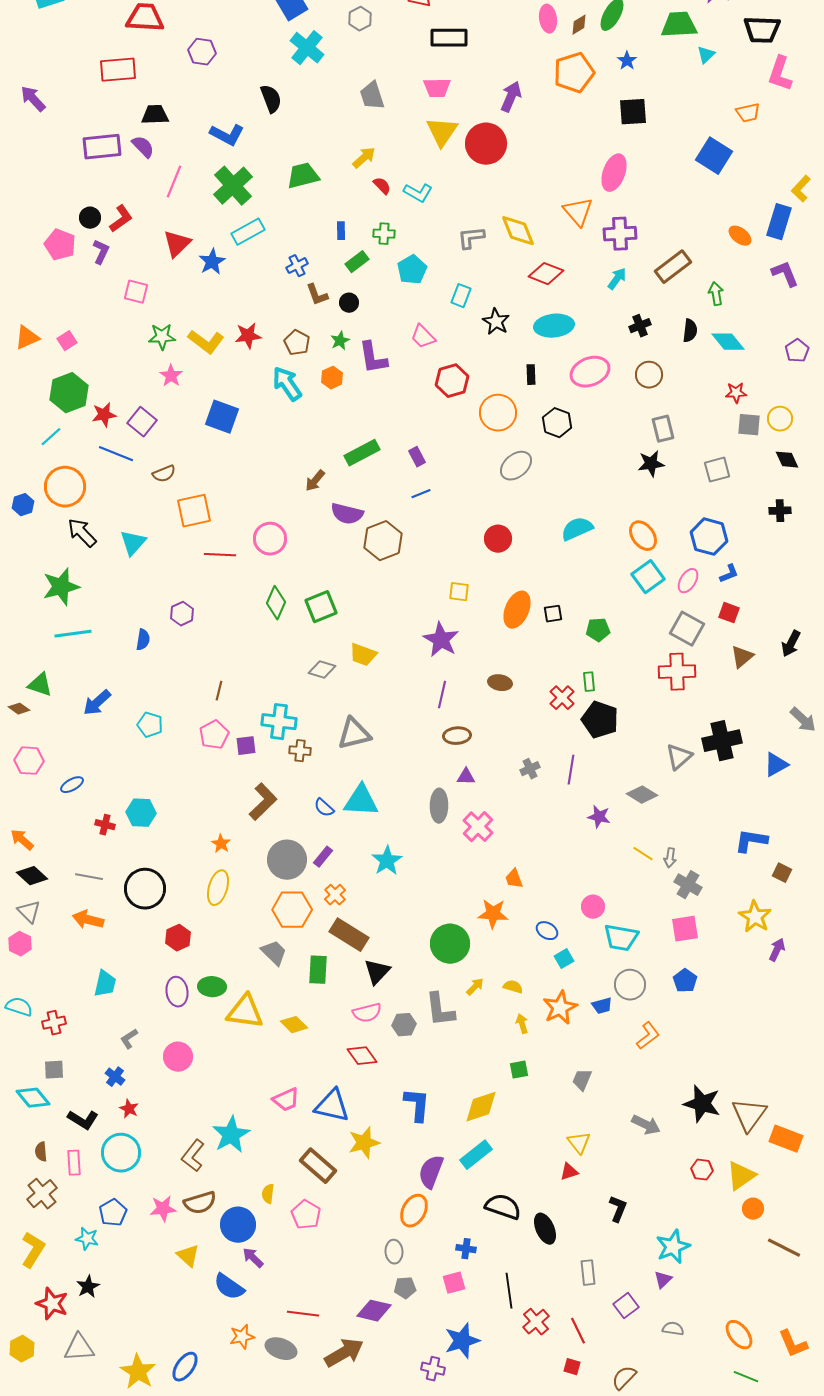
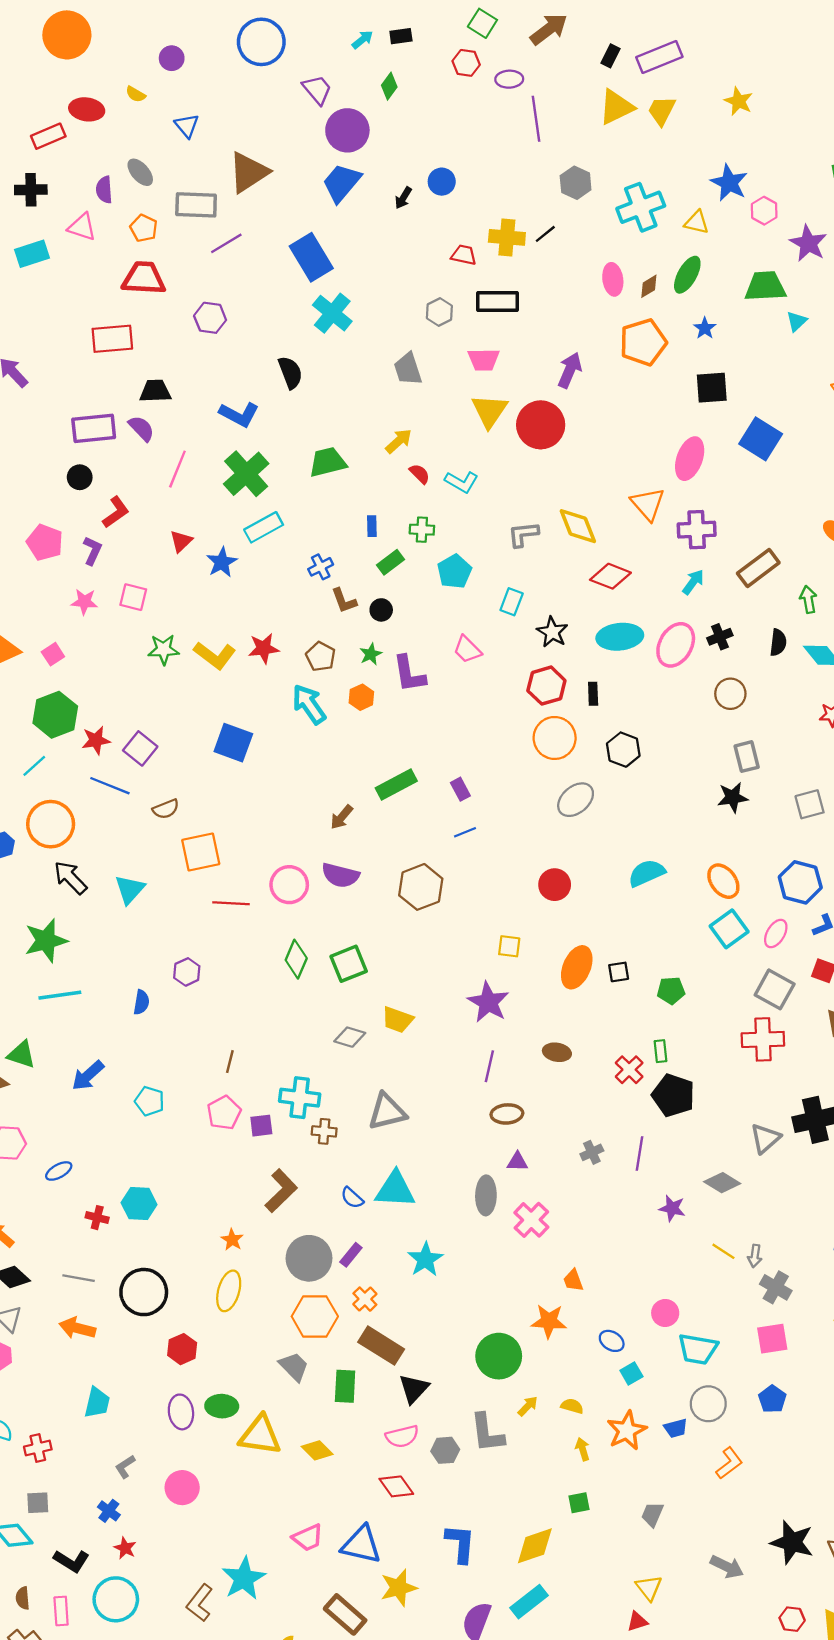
gray hexagon: (360, 19) -> (439, 312), moved
blue square: (714, 156) -> (761, 439), moved
black circle: (90, 218) -> (80, 477), moved
red triangle: (177, 244) -> (181, 541), size x0.7
pink ellipse: (590, 372) -> (676, 645), moved, turned -39
pink star: (171, 376) -> (84, 602), moved, turned -30
red hexagon: (452, 381) -> (546, 686), moved
purple semicircle: (347, 514) -> (340, 875), moved

